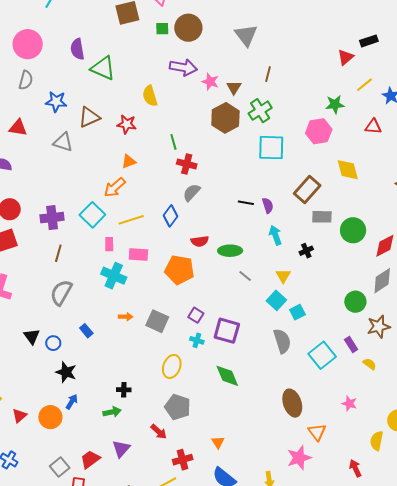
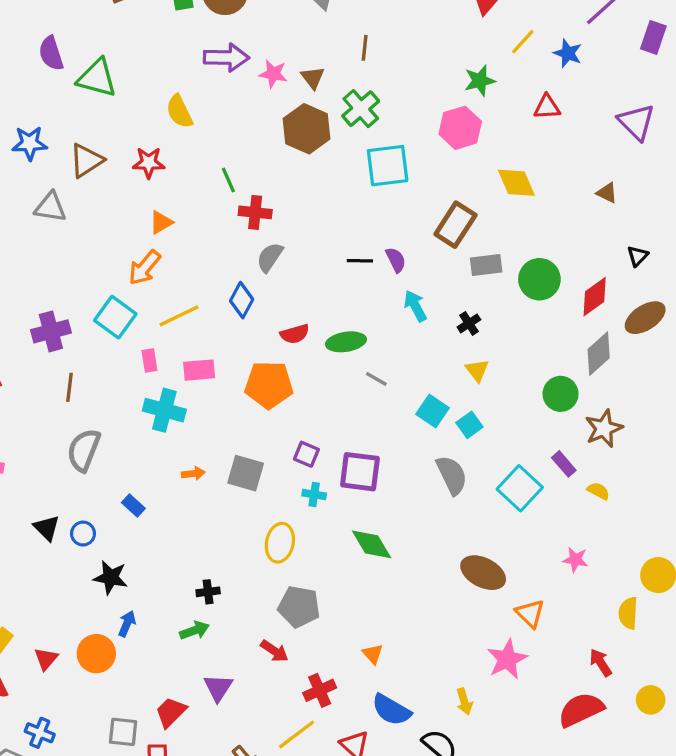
yellow triangle: (283, 276) -> (477, 370), moved
brown ellipse: (292, 403) -> (483, 573), turned -36
gray square: (60, 467) -> (123, 732), turned -36

